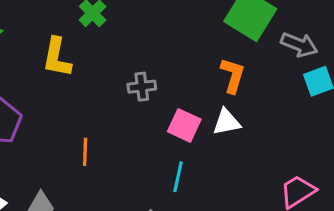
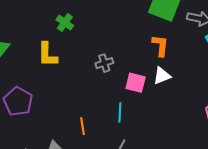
orange line: (85, 152) -> (83, 126), moved
cyan line: (178, 177) -> (120, 112), moved

